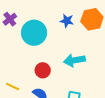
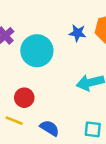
red circle: (43, 70) -> (24, 98), moved

